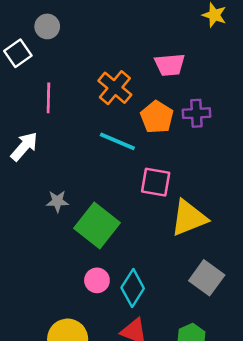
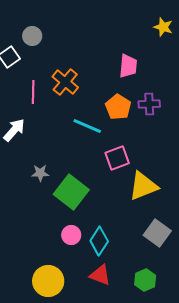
pink trapezoid: (170, 65) -> (128, 66), turned -80
orange cross: (115, 88) -> (65, 82), moved
pink square: (156, 182) -> (117, 158), turned -30

